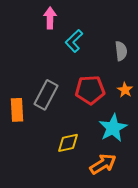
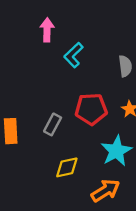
gray rectangle: (46, 95) -> (53, 124), moved, size x0.7

